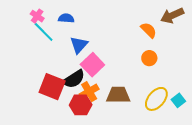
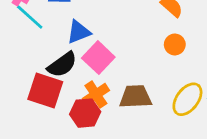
blue triangle: (79, 45) -> (79, 32), turned 30
black semicircle: (74, 79) -> (62, 65), moved

